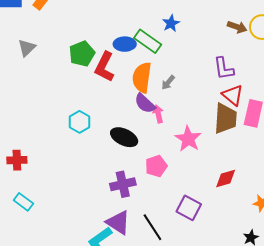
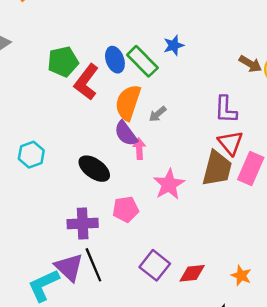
blue ellipse: (125, 44) -> (115, 60), turned 60
cyan hexagon: (80, 122) -> (31, 155), moved
red diamond: (226, 178) -> (192, 273), moved
black line: (152, 227) -> (93, 265), moved

